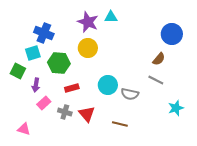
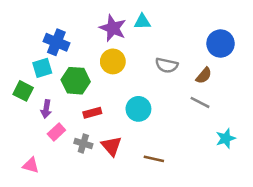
gray semicircle: (130, 94) -> (167, 65), moved

